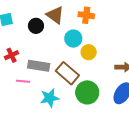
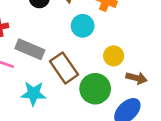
yellow circle: (89, 52) -> (114, 56), moved
green circle: (87, 92) -> (95, 89), moved

